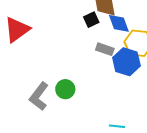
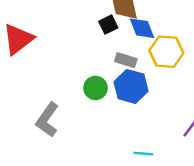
blue hexagon: (126, 62) -> (131, 86), moved
green circle: (65, 89) -> (96, 88), moved

